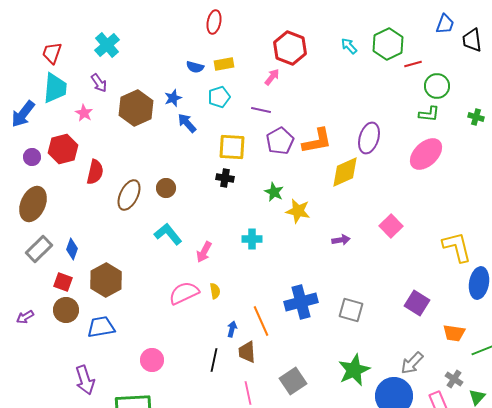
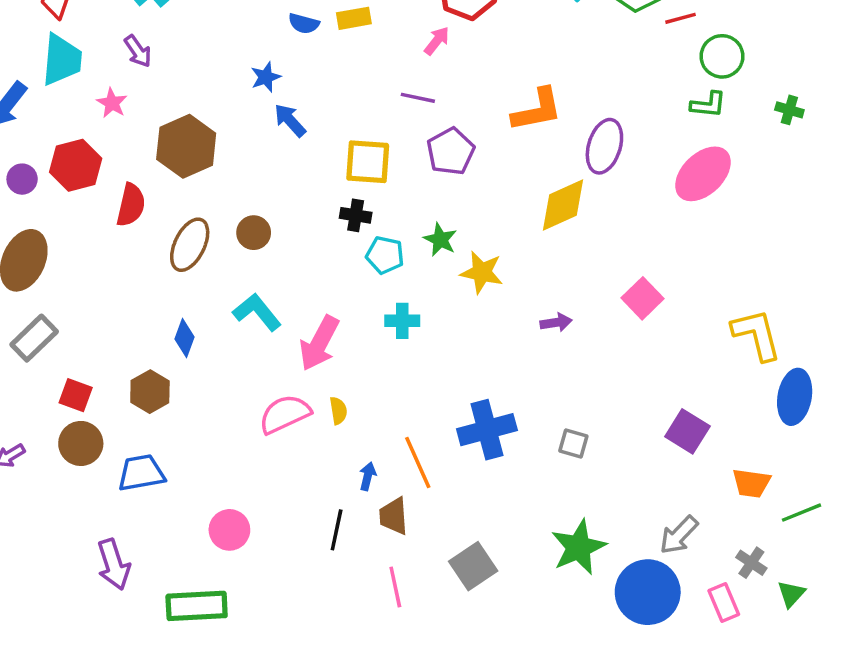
cyan pentagon: (219, 97) -> (385, 255), moved, turned 30
brown hexagon: (136, 108) -> (186, 146), moved
orange L-shape: (317, 141) -> (537, 110), moved
blue diamond: (72, 249) -> (184, 338), moved
pink arrow: (204, 252) -> (319, 343), size x1.5
brown hexagon: (106, 280) -> (150, 392), size x0.7
gray square: (351, 310) -> (573, 443), size x0.7

